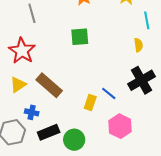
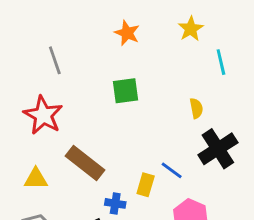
yellow semicircle: (138, 45) -> (196, 108), moved
yellow triangle: (18, 85) -> (36, 179), moved, turned 36
blue cross: (32, 112) -> (115, 203), moved

